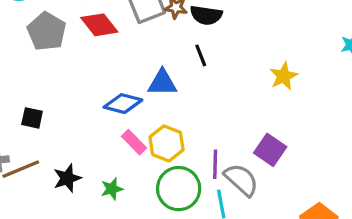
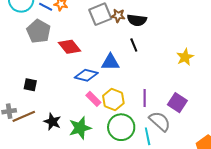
red diamond: (99, 25) -> (69, 47), moved
purple line: (215, 164) -> (145, 98), moved
black star: (67, 178) -> (52, 122), turned -30
green star: (112, 189) -> (80, 128), size x1.6

